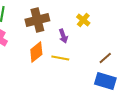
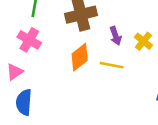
yellow cross: (83, 20) -> (143, 41), moved

